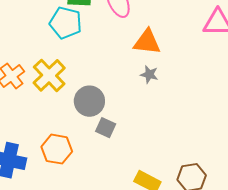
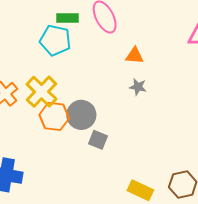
orange triangle: (147, 42) -> (135, 56), size x0.7
orange hexagon: (57, 149) -> (54, 116), moved

